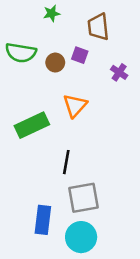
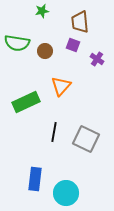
purple square: (80, 55) -> (73, 45), moved
gray square: (84, 198) -> (86, 139), moved, turned 36

